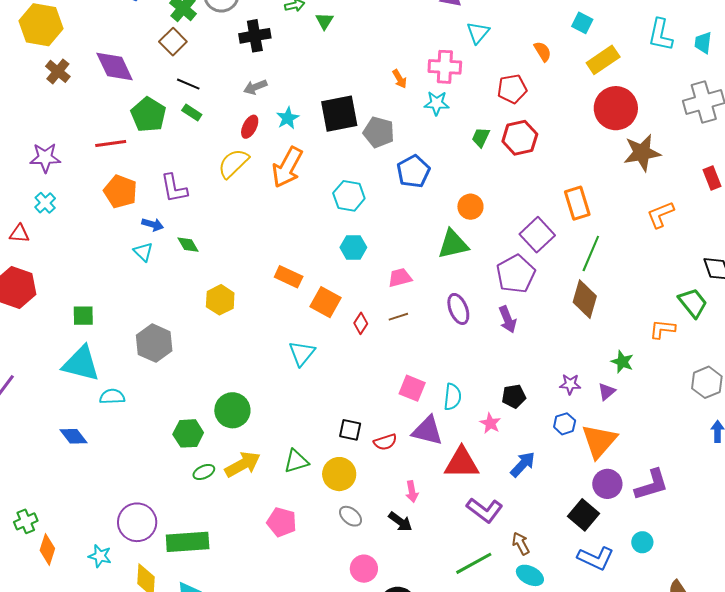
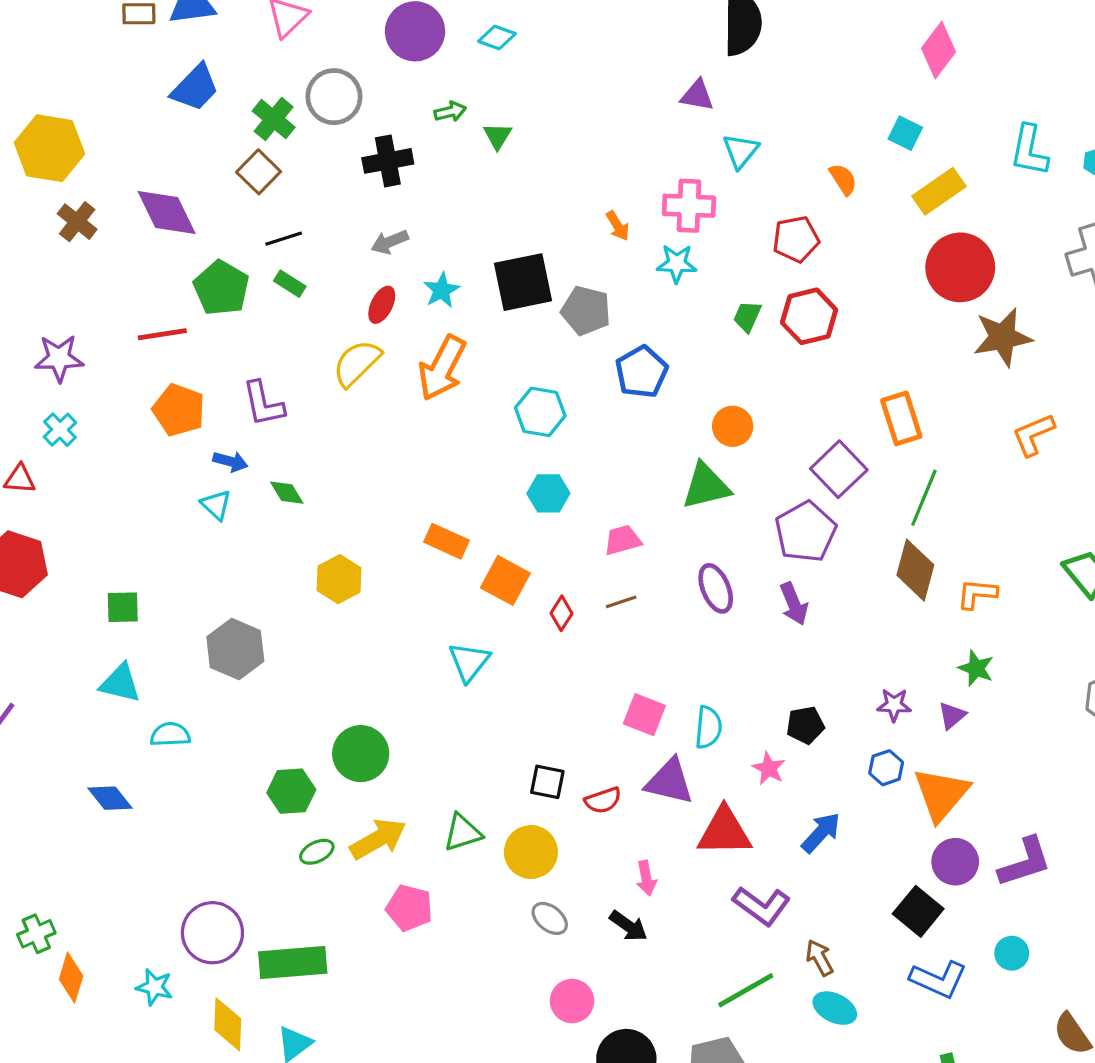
black line: (188, 84) -> (284, 239), turned -40
orange L-shape: (662, 329) -> (977, 594), moved
cyan triangle: (81, 364) -> (120, 683), size x0.7
pink pentagon: (282, 522) -> (409, 908), moved

